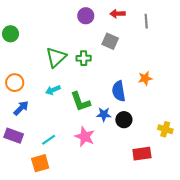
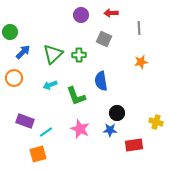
gray line: (146, 21) -> (139, 28), moved
orange star: (145, 78) -> (141, 62), moved
blue semicircle: (119, 91) -> (101, 81), moved
blue arrow: (21, 108) -> (23, 52), moved
blue star: (104, 114) -> (110, 130), moved
purple rectangle: (14, 136) -> (25, 121), moved

